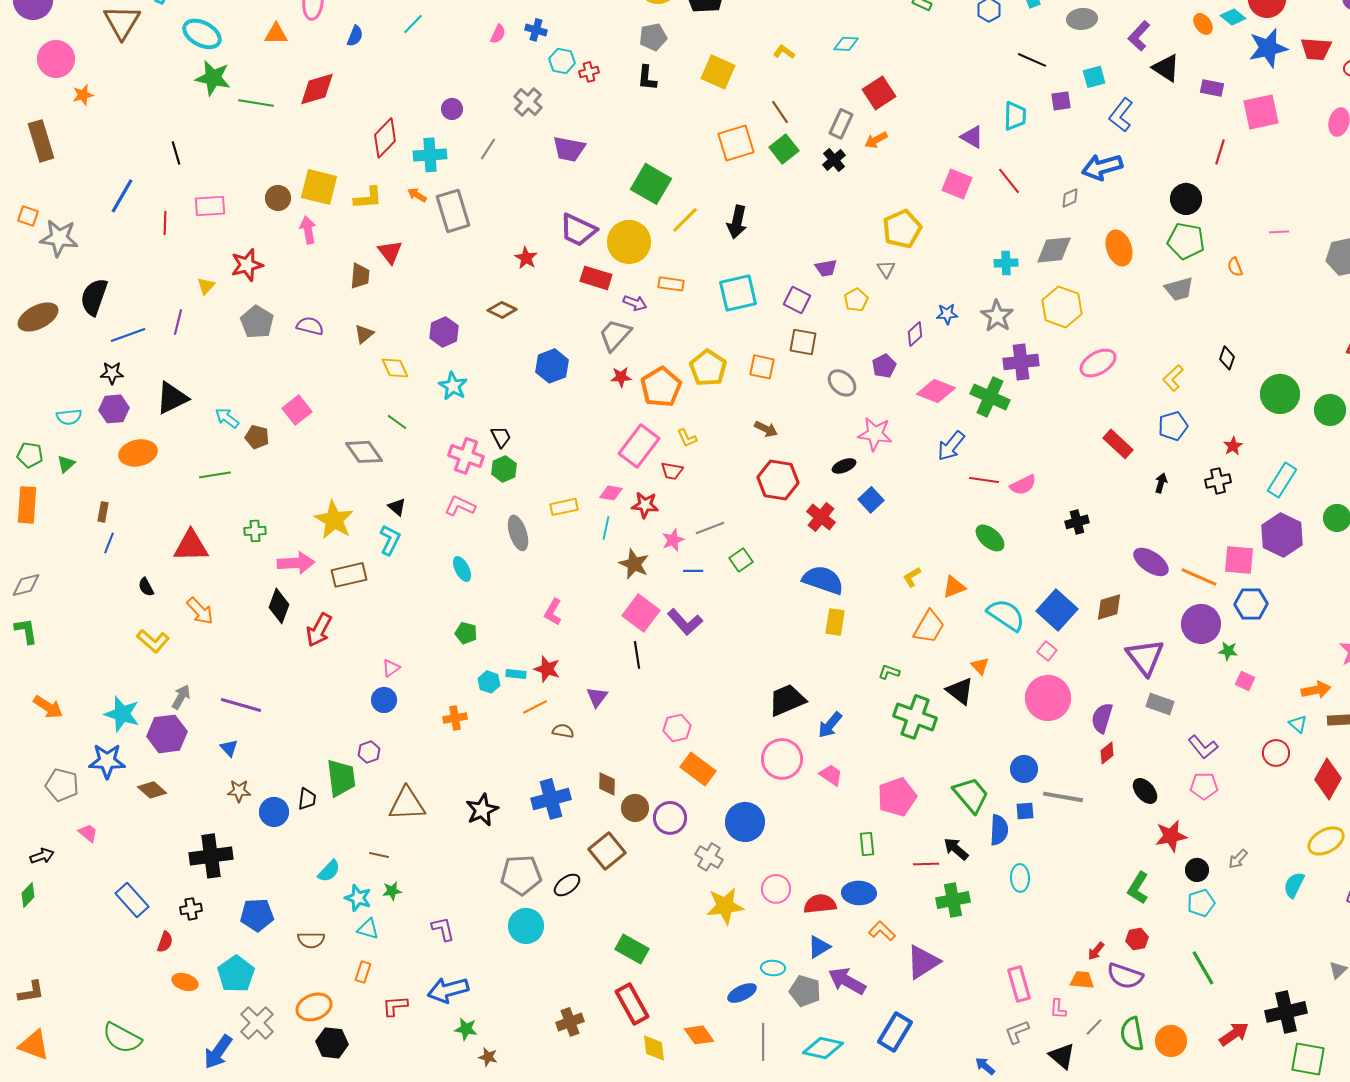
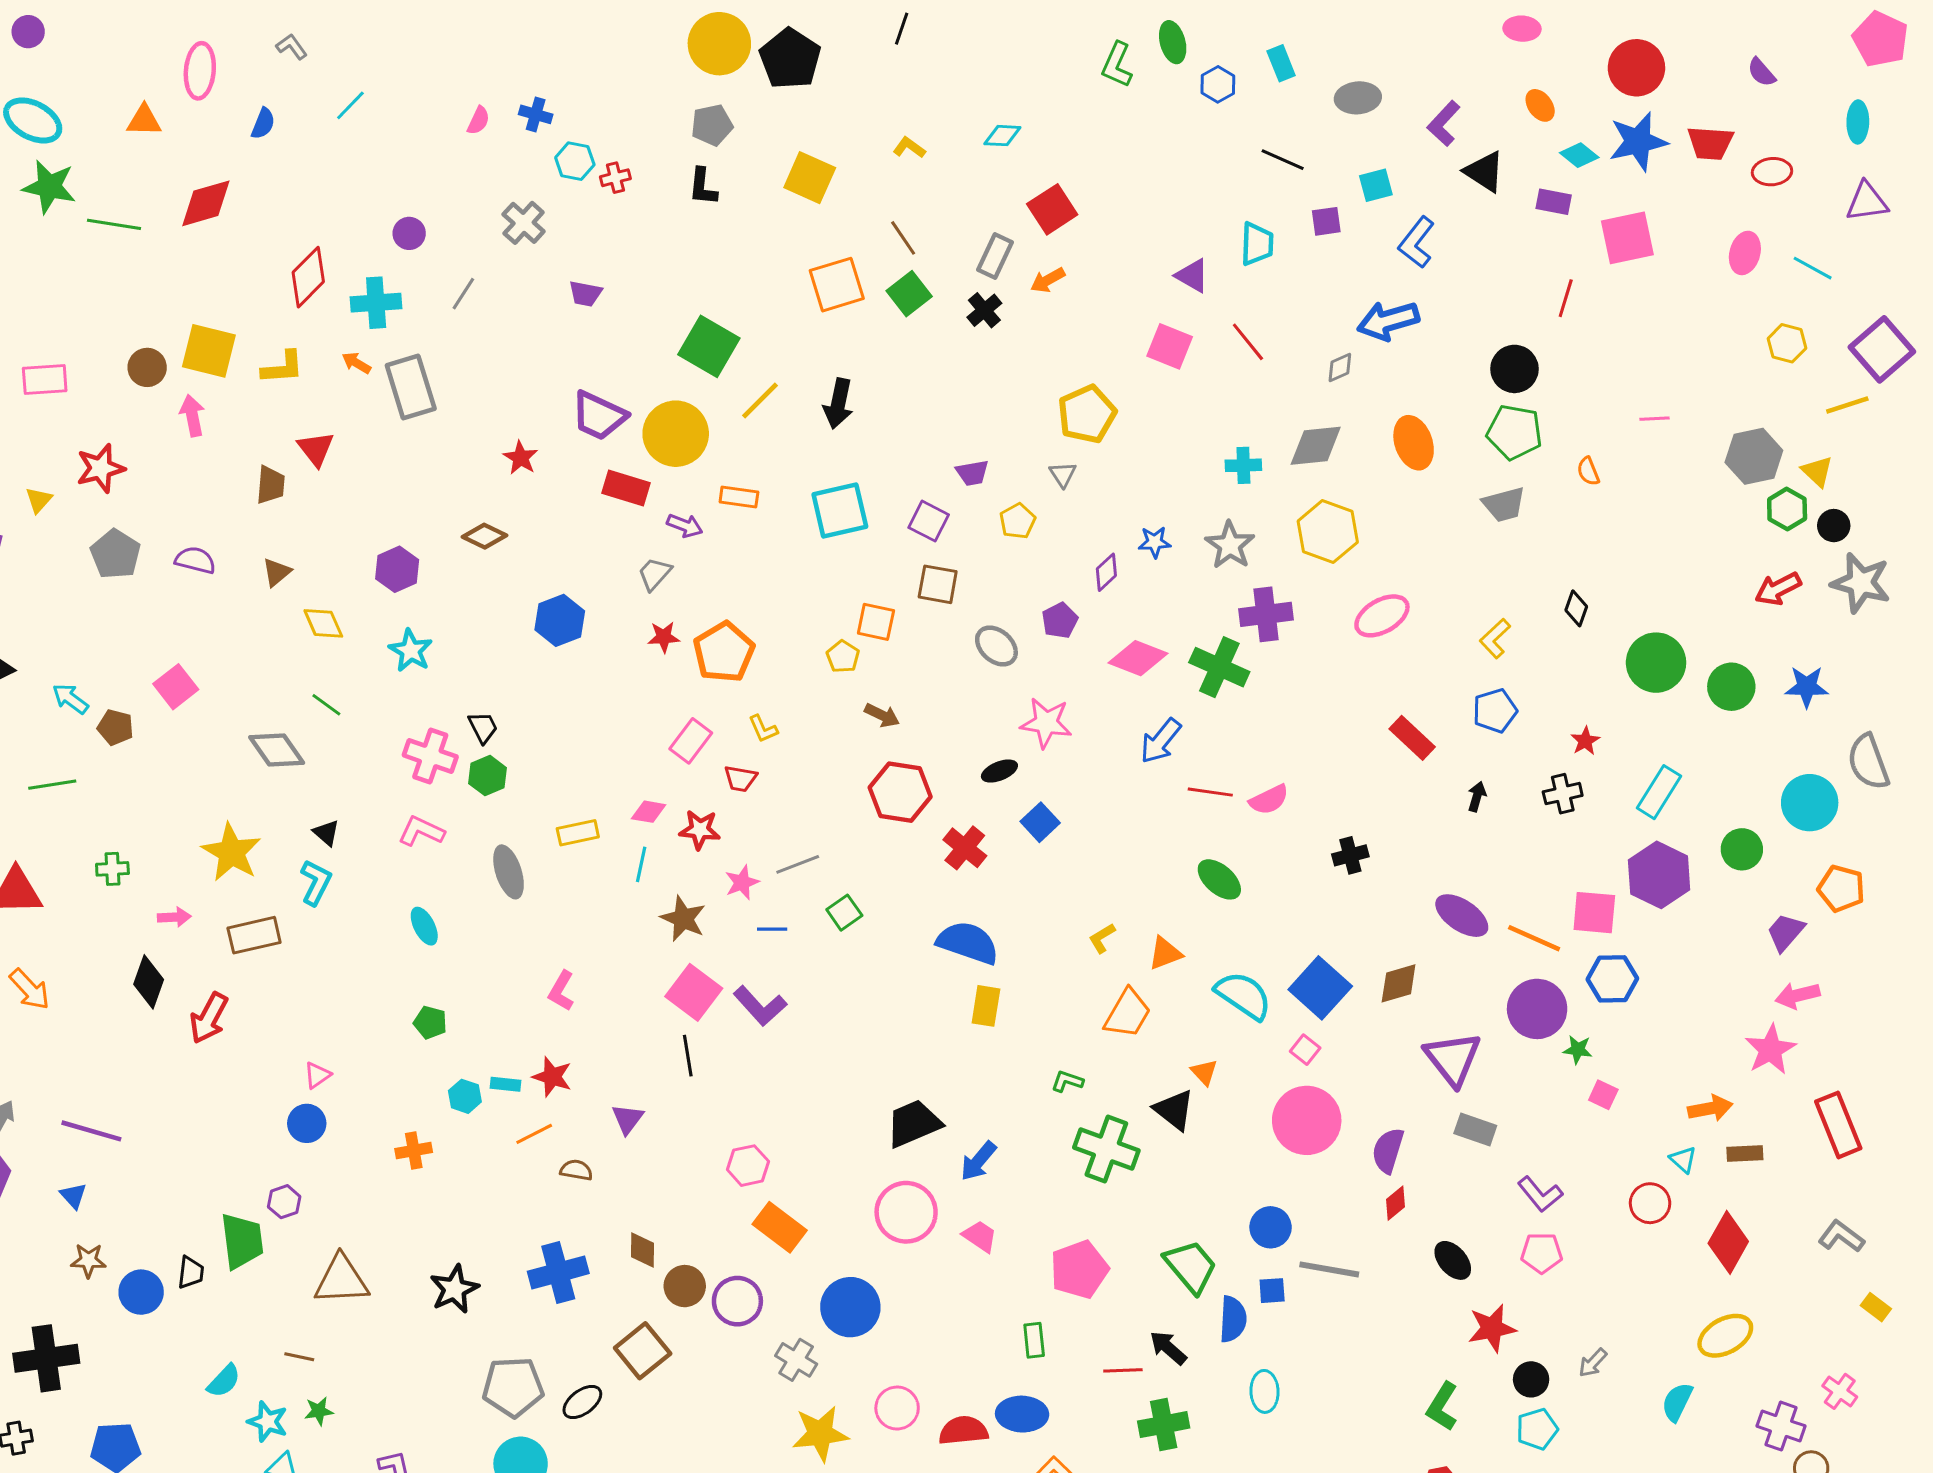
cyan diamond: (1233, 17) -> (1579, 155), moved
purple trapezoid: (569, 149) -> (585, 294), size x0.7
gray trapezoid: (615, 335) -> (655, 574), size x0.7
yellow pentagon: (708, 368) -> (843, 657), moved, size x0.6
pink rectangle: (639, 446) -> (691, 741), size x0.7
pink arrow: (296, 563) -> (174, 917), size x0.6

